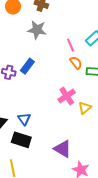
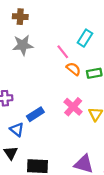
blue rectangle: (27, 66) -> (35, 114), moved, turned 35
blue triangle: (24, 119) -> (17, 130), moved

